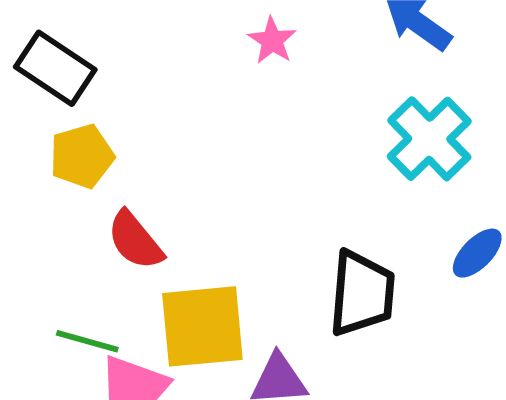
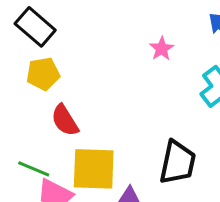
pink star: (272, 40) -> (162, 49), moved

